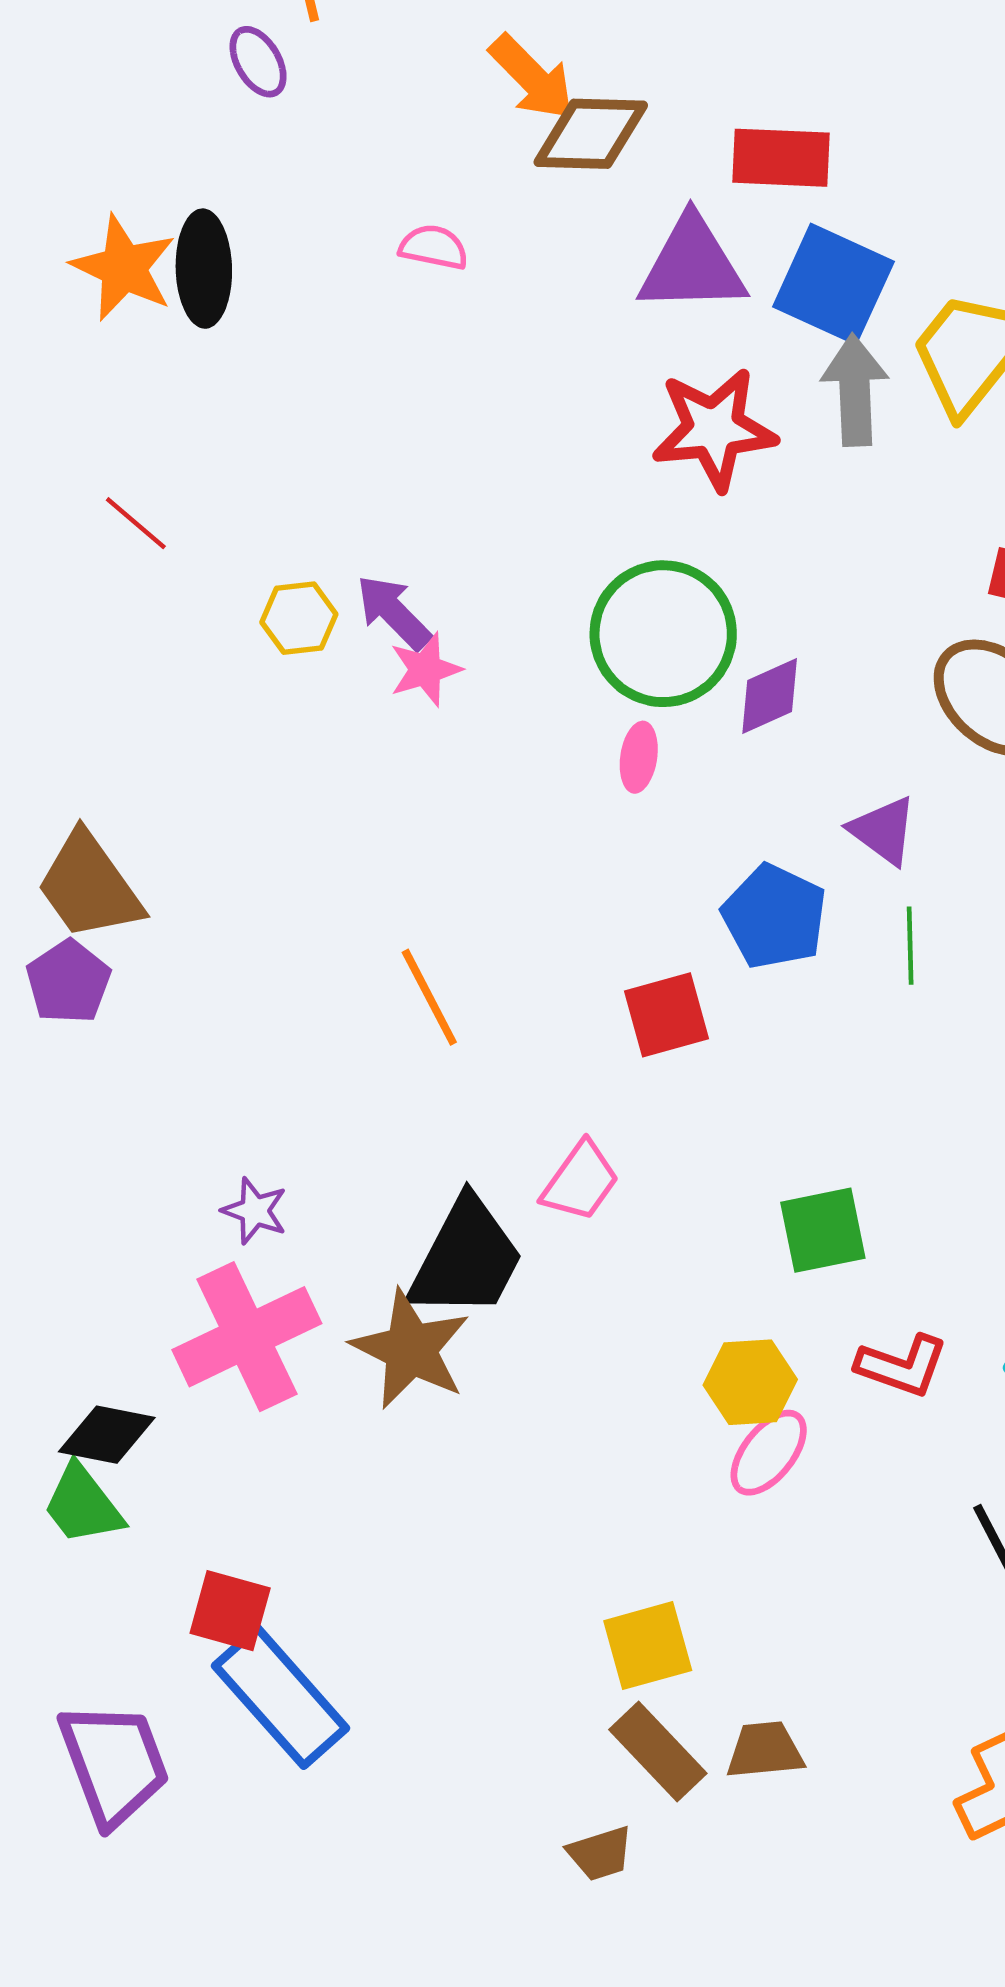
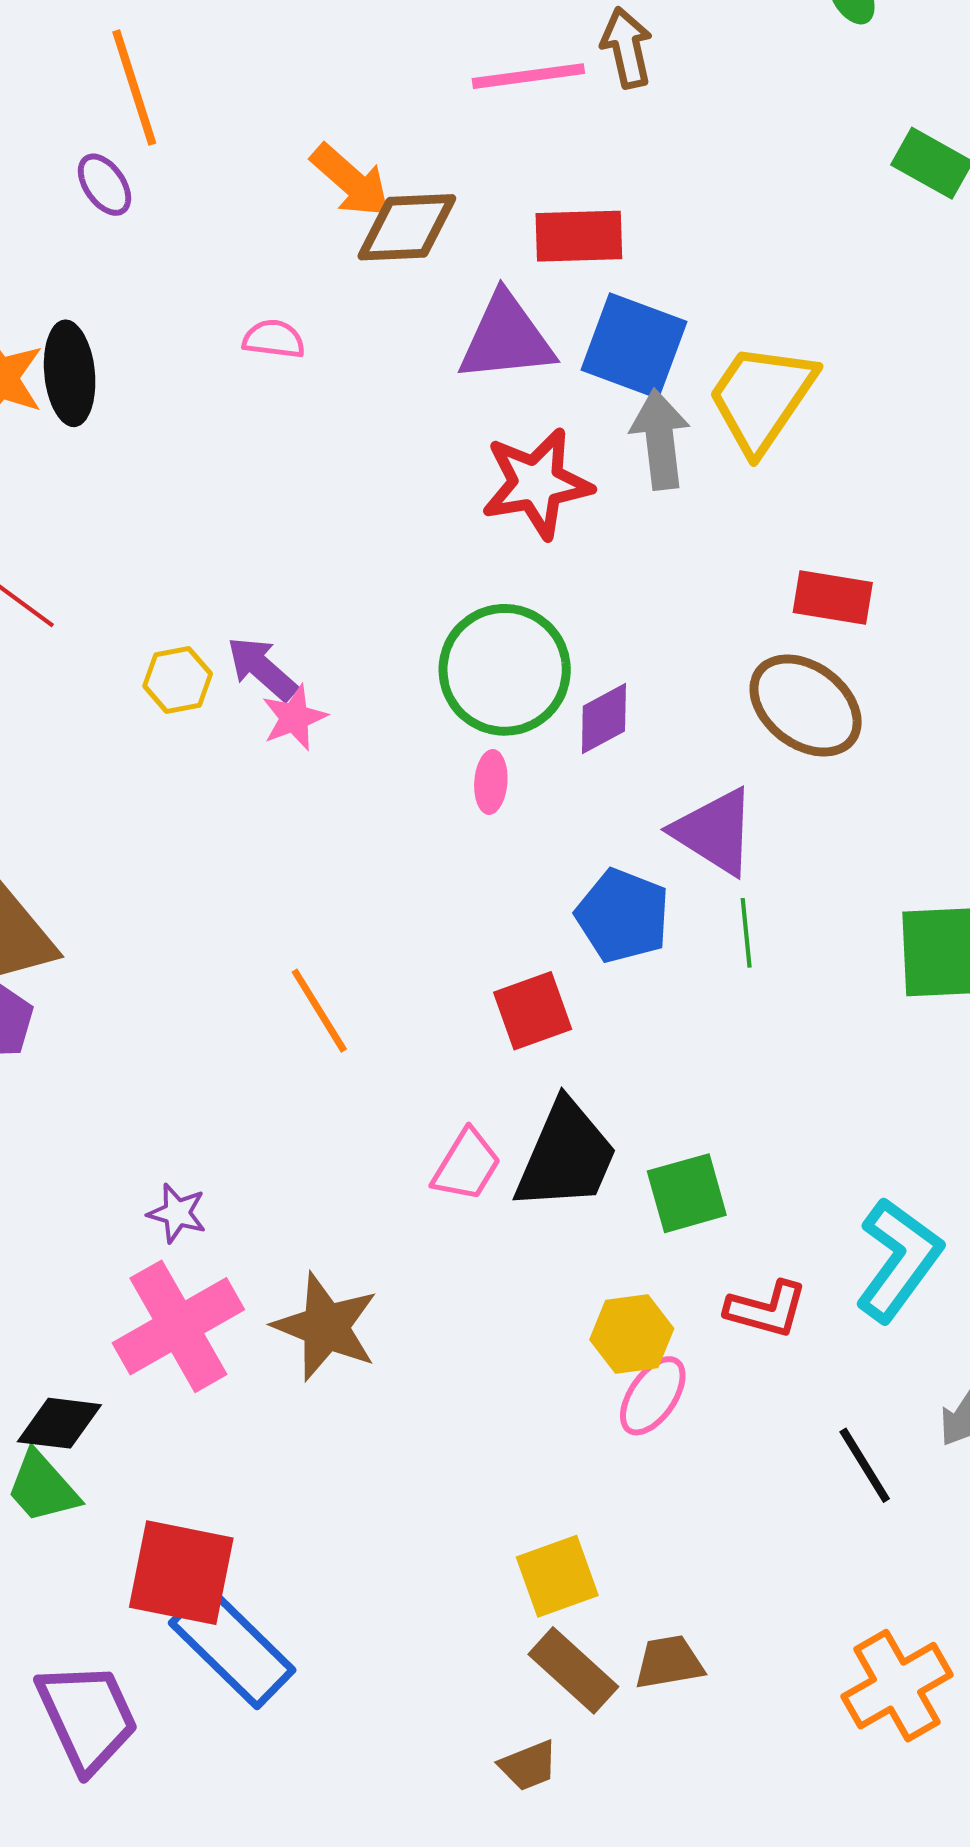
purple triangle: (883, 831) -> (715, 832), size x1.4
black trapezoid: (466, 1258) -> (566, 1156), moved
red square: (230, 1611) -> (181, 1573), size x1.5

